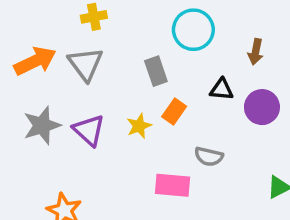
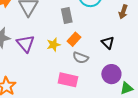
black triangle: (222, 89) -> (108, 43), moved, turned 32
purple circle: (262, 107) -> (111, 74), moved
gray semicircle: (209, 156) -> (81, 58), moved

